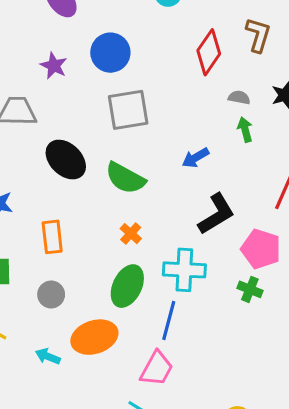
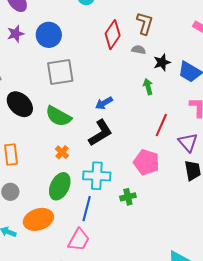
purple star: (54, 66) -> (16, 34), moved, turned 30
gray semicircle: (239, 97) -> (139, 50), moved
green arrow: (245, 130) -> (148, 87), moved
black L-shape: (216, 214) -> (100, 133), moved
green cross: (250, 289) -> (128, 197), moved, turned -35

